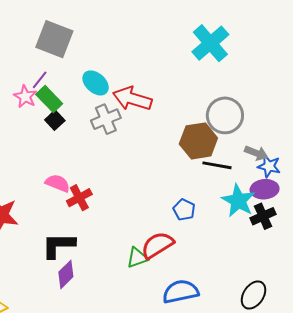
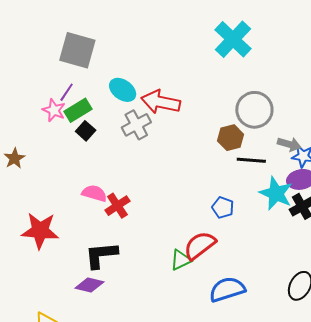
green rectangle: (49, 99) -> (78, 110), turned -72
brown hexagon: (198, 141) -> (231, 138), size x0.7
purple diamond: (66, 274) -> (89, 285), moved, turned 64

